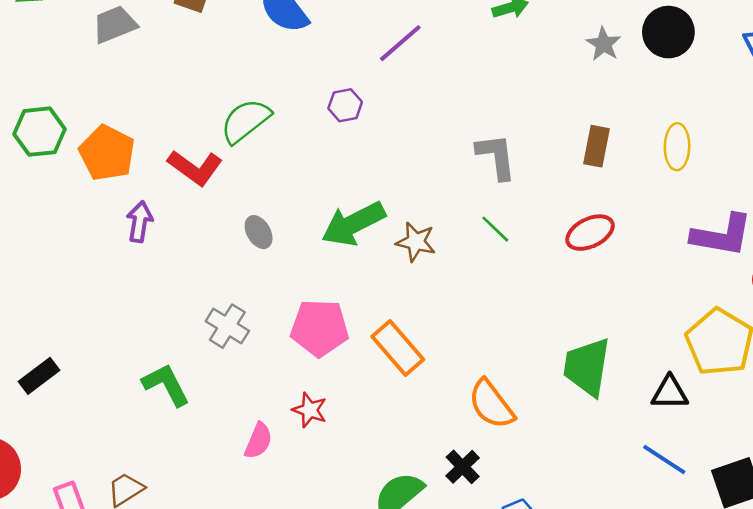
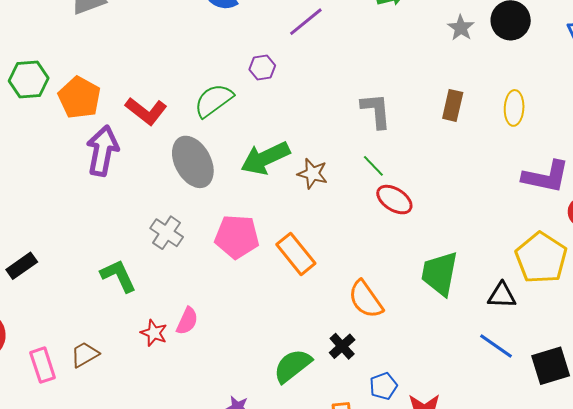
green semicircle: (246, 121) -> (214, 100), moved
purple arrow: (140, 222) -> (102, 151), size x1.6
gray ellipse: (259, 232) -> (193, 162), size x2.0
red ellipse: (590, 233) -> (394, 200), moved, turned 57
red star: (310, 410) -> (154, 333), moved

